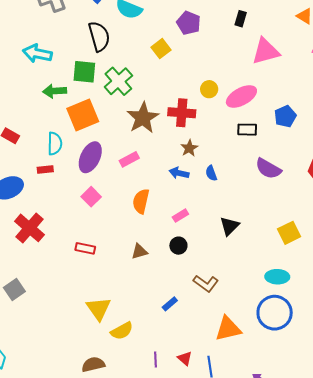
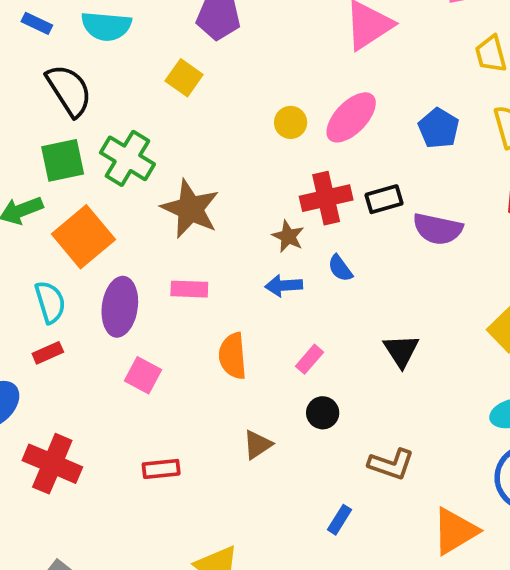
red cross: (182, 113) -> (326, 198), moved
black rectangle: (247, 130) -> (384, 199), moved
pink rectangle: (129, 159) -> (189, 289), turned 48

